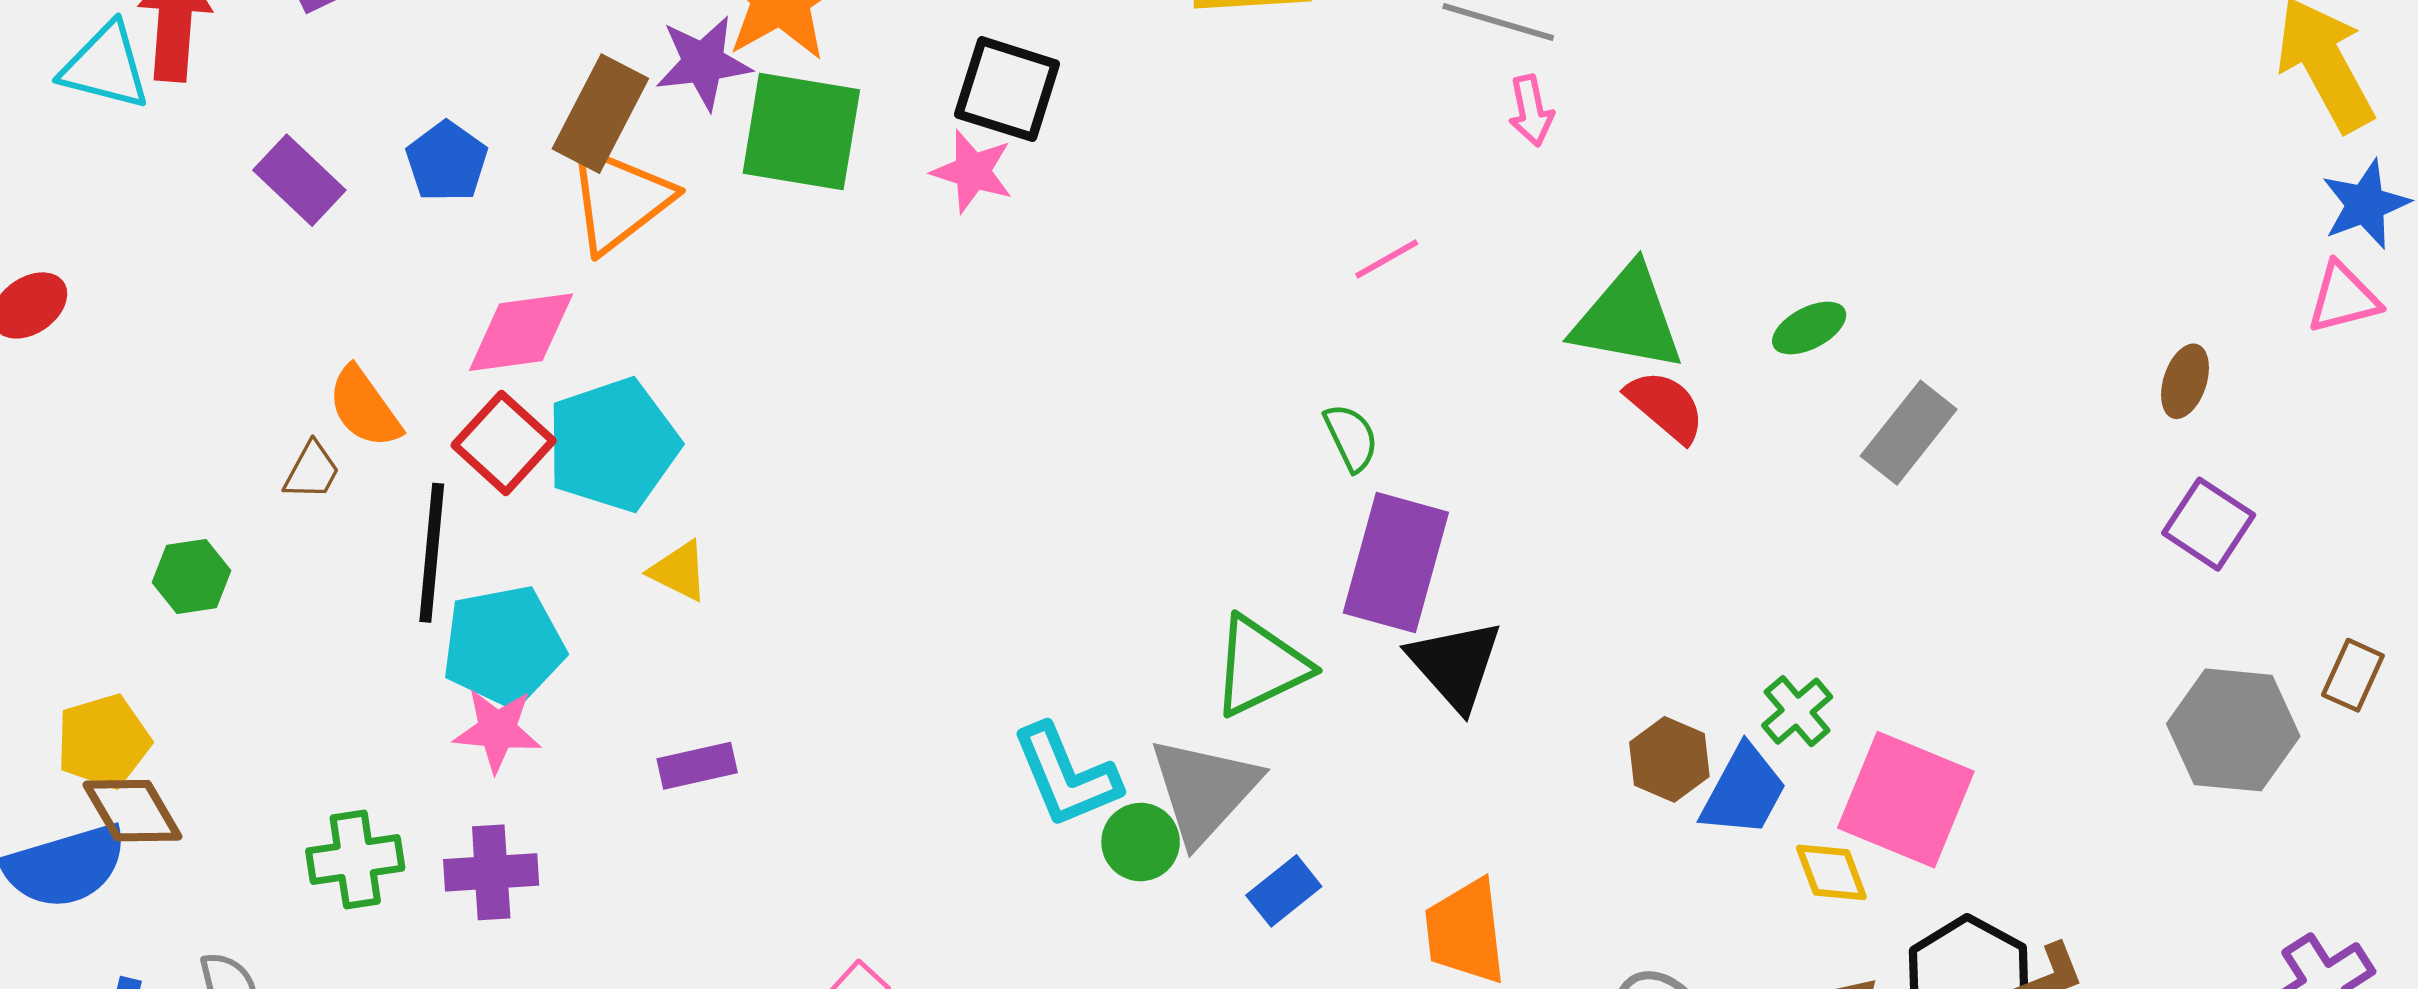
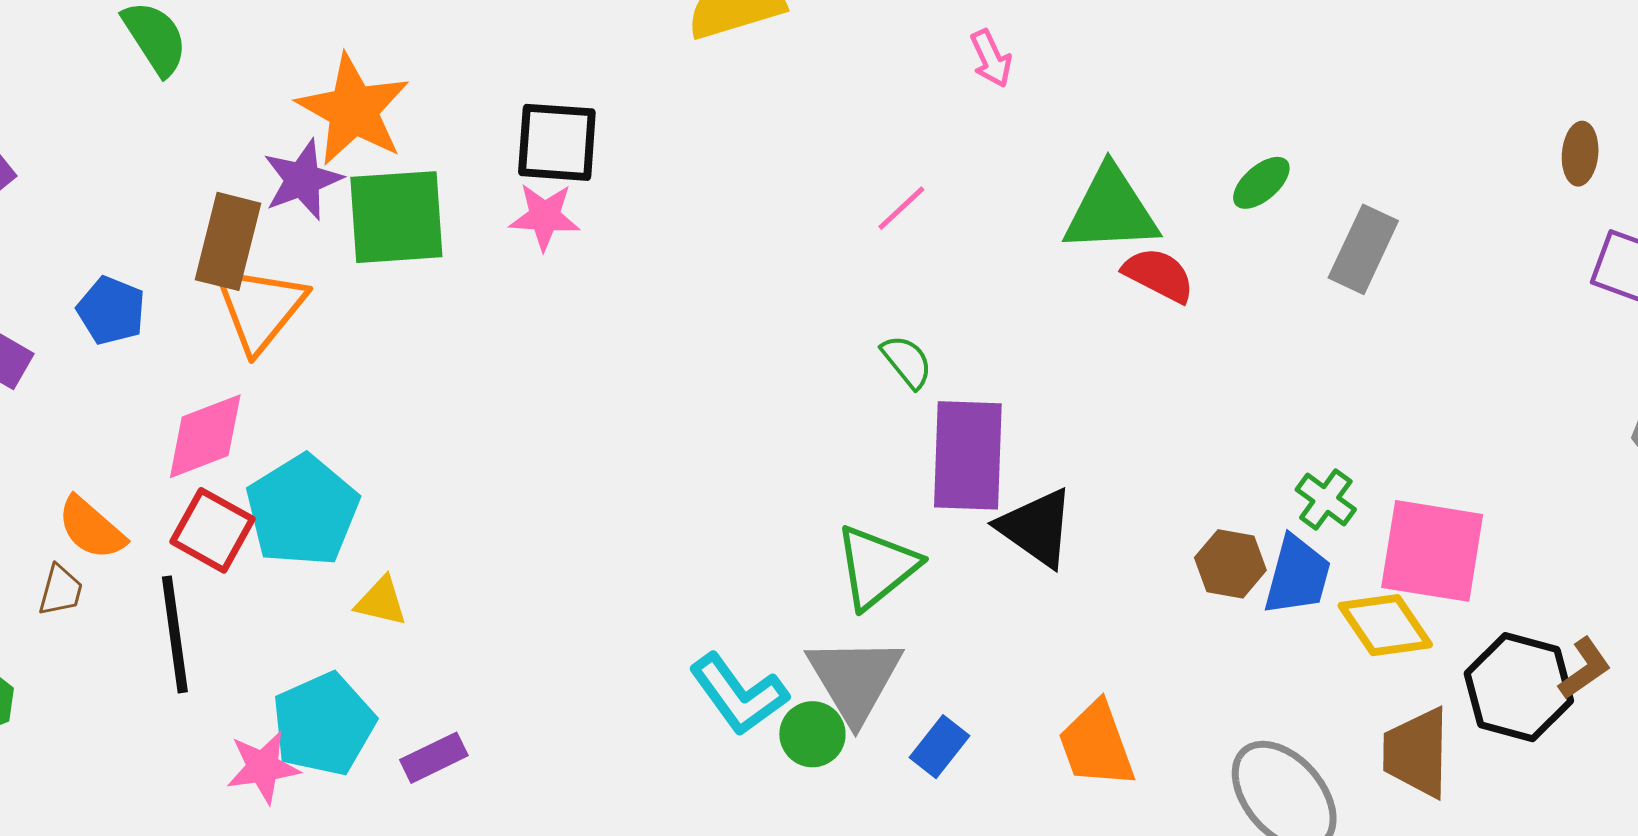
cyan pentagon: (503, 646) -> (323, 724), moved
yellow diamond: (1831, 872) -> (1385, 625), size x1.4

